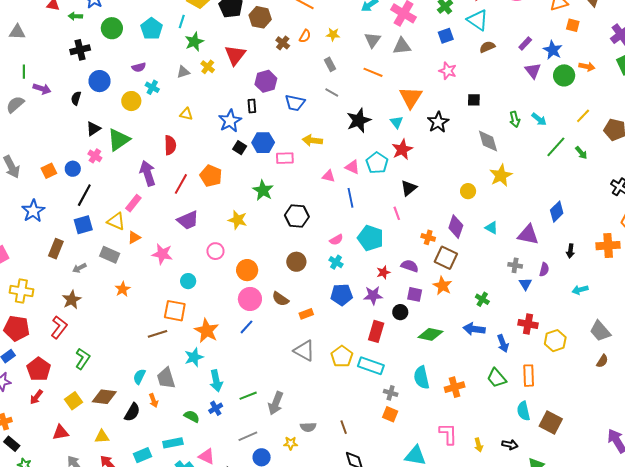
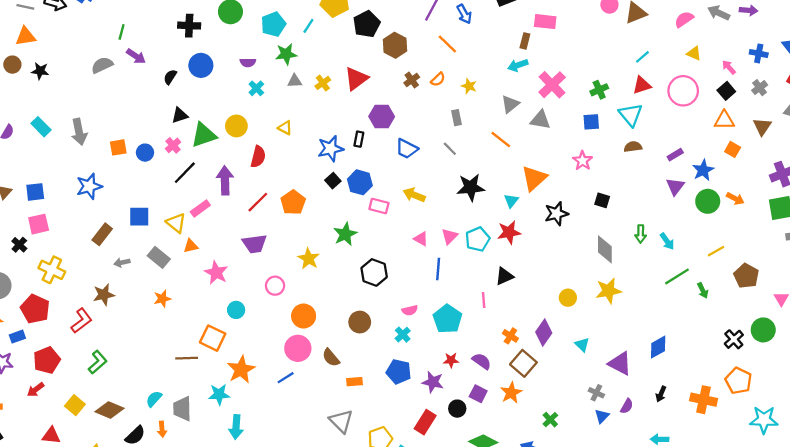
green star: (194, 42) -> (286, 54), moved
yellow circle: (131, 101) -> (236, 126), moved
pink triangle: (352, 167) -> (450, 236), turned 35
black line: (84, 195) -> (185, 173), moved
yellow square: (73, 401) -> (75, 405), turned -30

